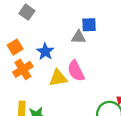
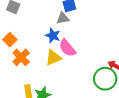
blue star: (45, 52) -> (53, 36), moved

